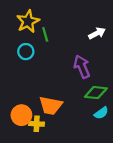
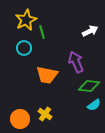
orange trapezoid: (51, 105) -> (47, 75), moved
orange circle: (21, 115) -> (20, 119), moved
yellow cross: (37, 124) -> (45, 114), moved, turned 32

